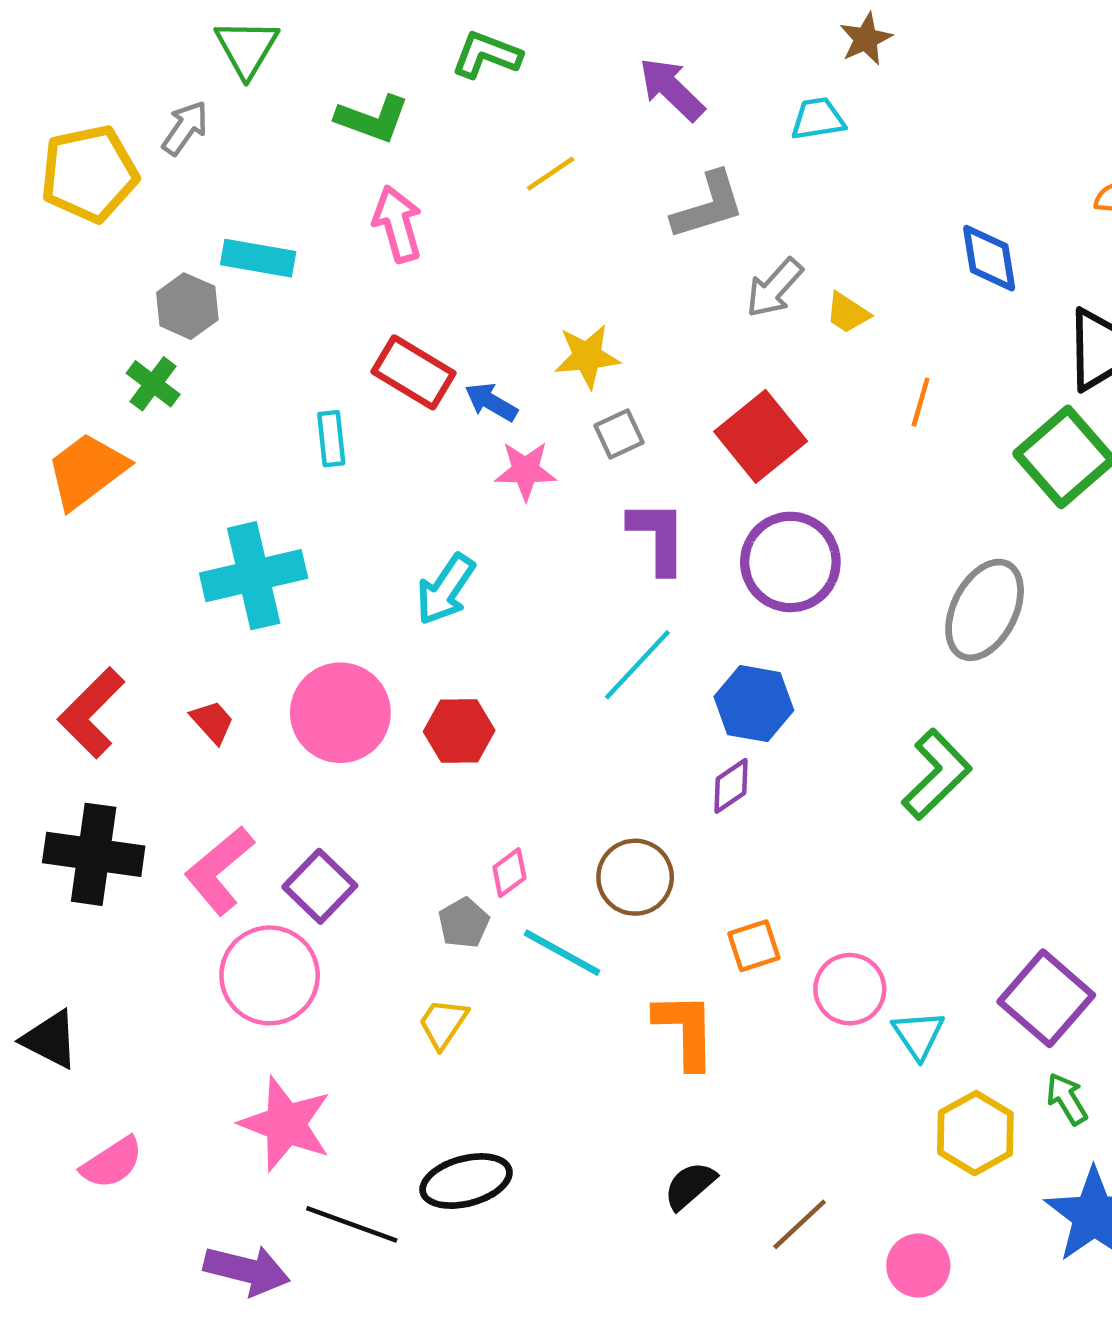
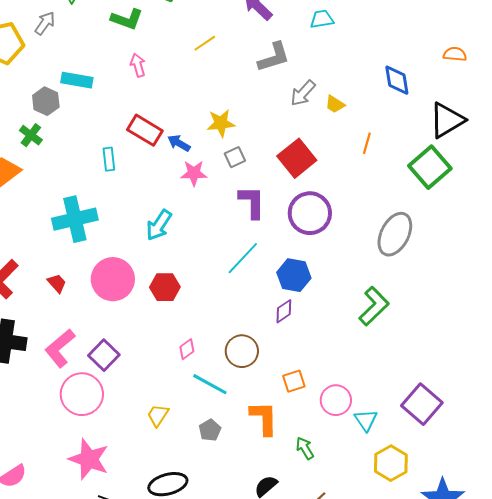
pink arrow: (397, 224) -> (138, 65), size x0.7
gray pentagon: (464, 923) -> (210, 430), moved
green arrow: (1067, 1099) -> (305, 448), moved

